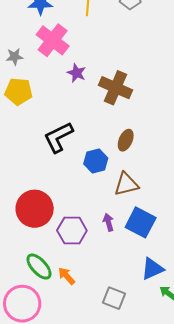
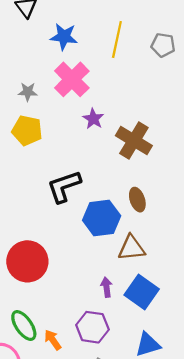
brown ellipse: (126, 140) -> (137, 200), turned -50
blue hexagon: (96, 161) -> (102, 218), size x1.4
purple hexagon: (72, 231) -> (92, 327), moved

